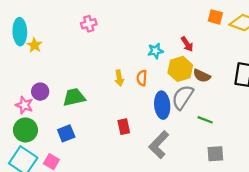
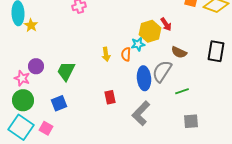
cyan star: (155, 51) -> (138, 44), moved
yellow hexagon: (180, 69) -> (150, 31), moved
green trapezoid: (74, 97) -> (66, 71), turned -50
green line: (205, 120) -> (182, 91), turned -40

